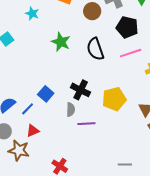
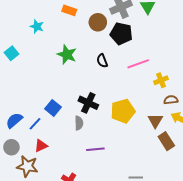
black pentagon: (127, 27) -> (121, 34), moved
black semicircle: (95, 49) -> (102, 61), size x0.6
purple line: (86, 124) -> (95, 149), moved

